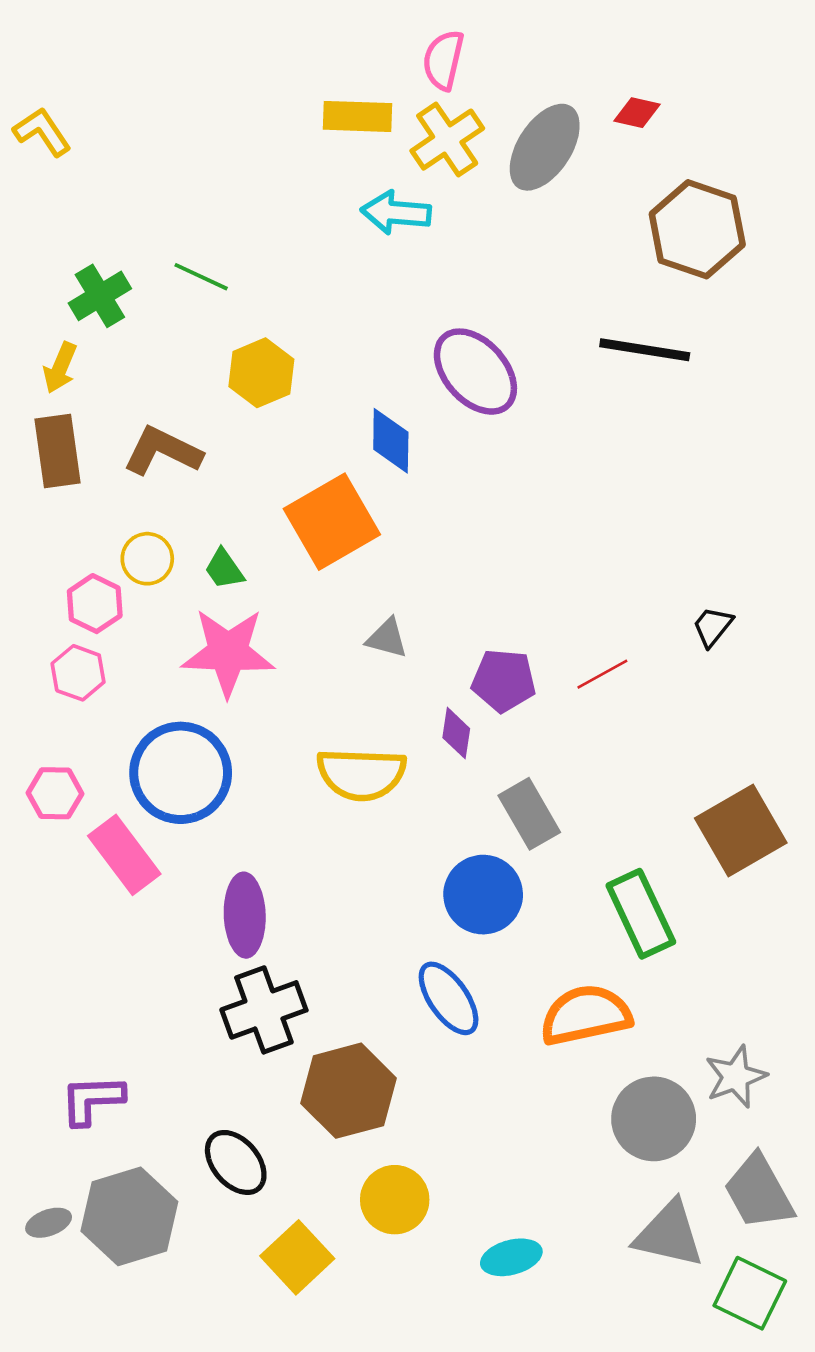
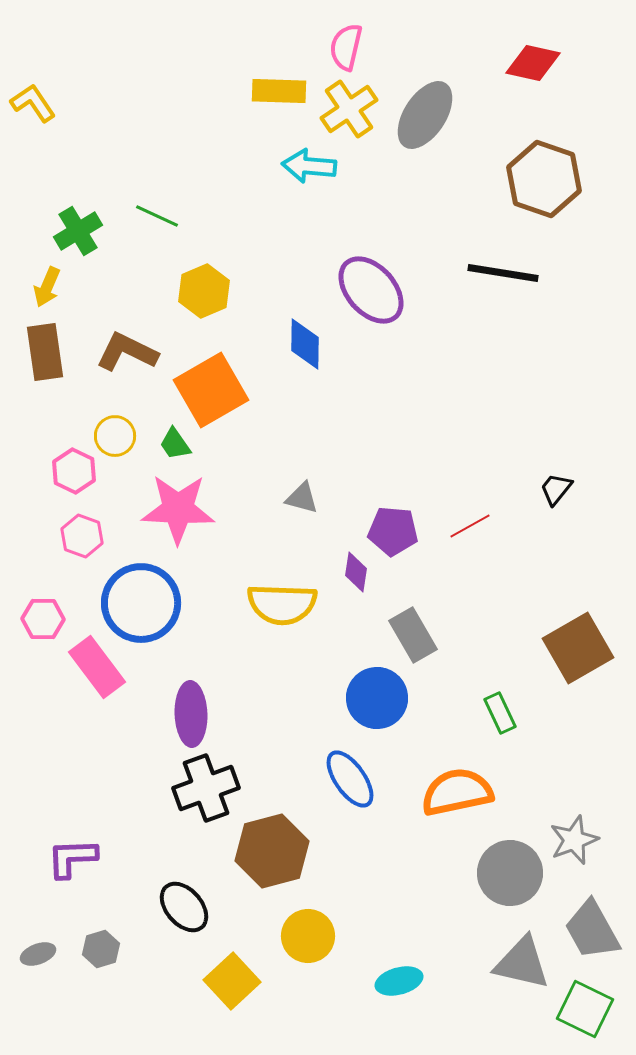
red diamond: (637, 113) -> (533, 63), moved, size x1.5
orange square: (332, 522) -> (211, 390), moved
pink hexagon: (78, 673) -> (82, 536), moved
green rectangle: (641, 914) -> (500, 713), size x0.6
gray hexagon: (129, 1216) -> (101, 949), size x0.5

